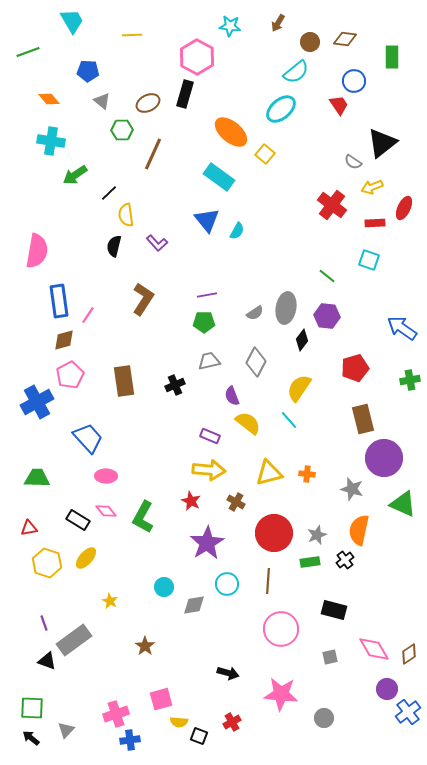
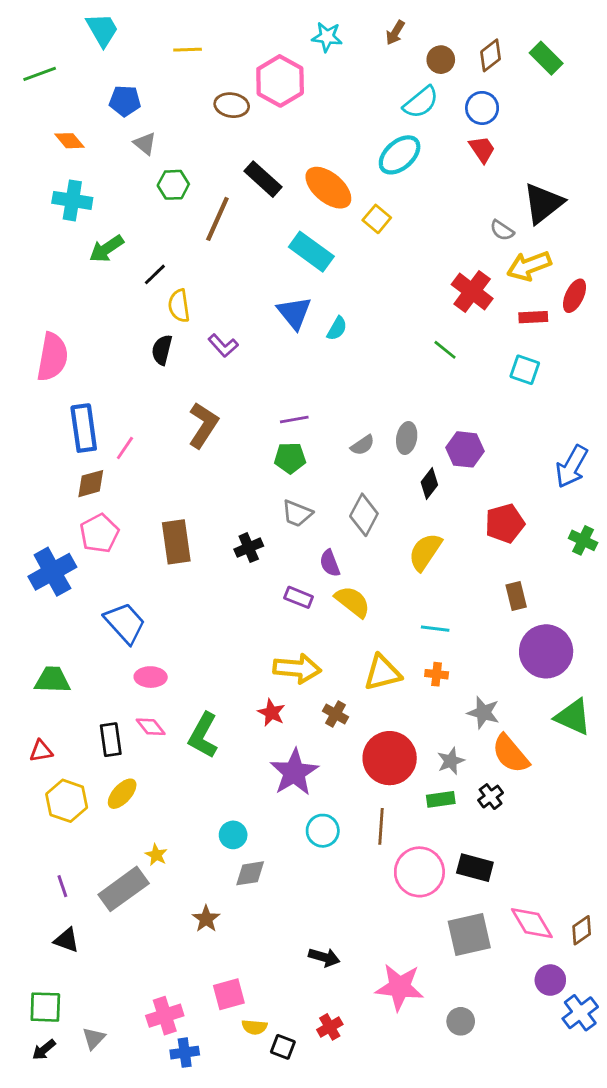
brown diamond: (345, 39) -> (491, 55), turned -45
green rectangle: (392, 57) -> (546, 58), moved, turned -45
blue circle: (354, 81) -> (482, 108), moved
black rectangle: (185, 94) -> (263, 179), moved, turned -64
brown ellipse: (148, 103) -> (232, 105), moved, turned 35
yellow arrow: (372, 187) -> (529, 266), size x1.4
green line: (327, 276) -> (445, 350), moved
gray ellipse: (286, 308) -> (407, 438), size x0.7
blue arrow: (402, 328) -> (572, 466), turned -96
gray trapezoid: (209, 361) -> (297, 513), turned -145
green cross: (410, 380) -> (583, 540), turned 36
brown rectangle: (363, 419) -> (516, 596), size x0.7
cyan line: (289, 420) -> (435, 629), moved, turned -42
purple rectangle: (210, 436) -> (299, 597), moved
gray star: (352, 489) -> (483, 713), moved
black rectangle: (78, 520) -> (111, 740), turned 50
orange semicircle: (359, 530) -> (510, 754), turned -52
gray diamond: (194, 605) -> (250, 873), moved
pink circle: (281, 629) -> (419, 872), moved
gray rectangle: (74, 640) -> (124, 889), moved
gray square: (330, 657) -> (469, 935), size x2.0
black arrow: (31, 738) -> (44, 1050), turned -78

